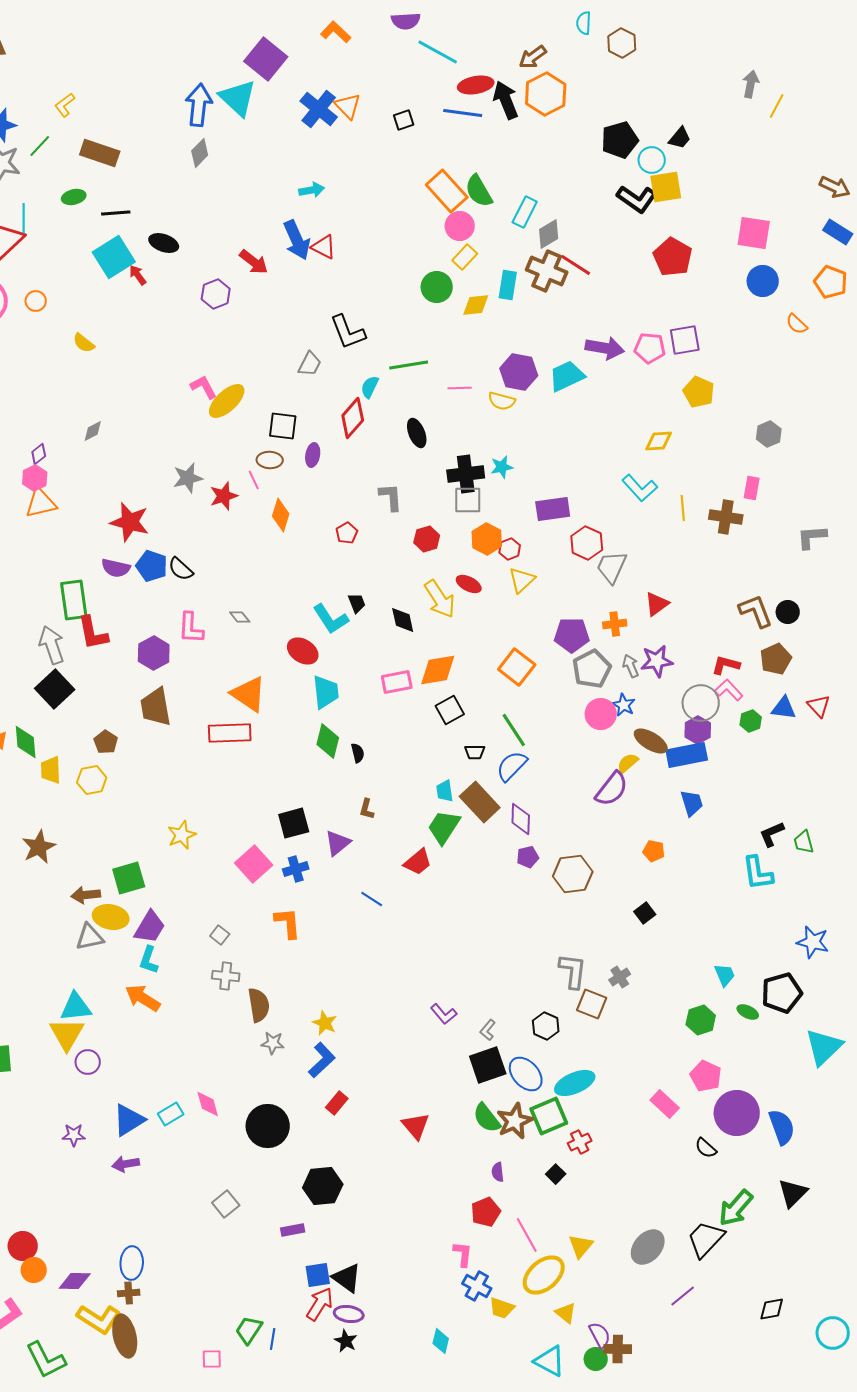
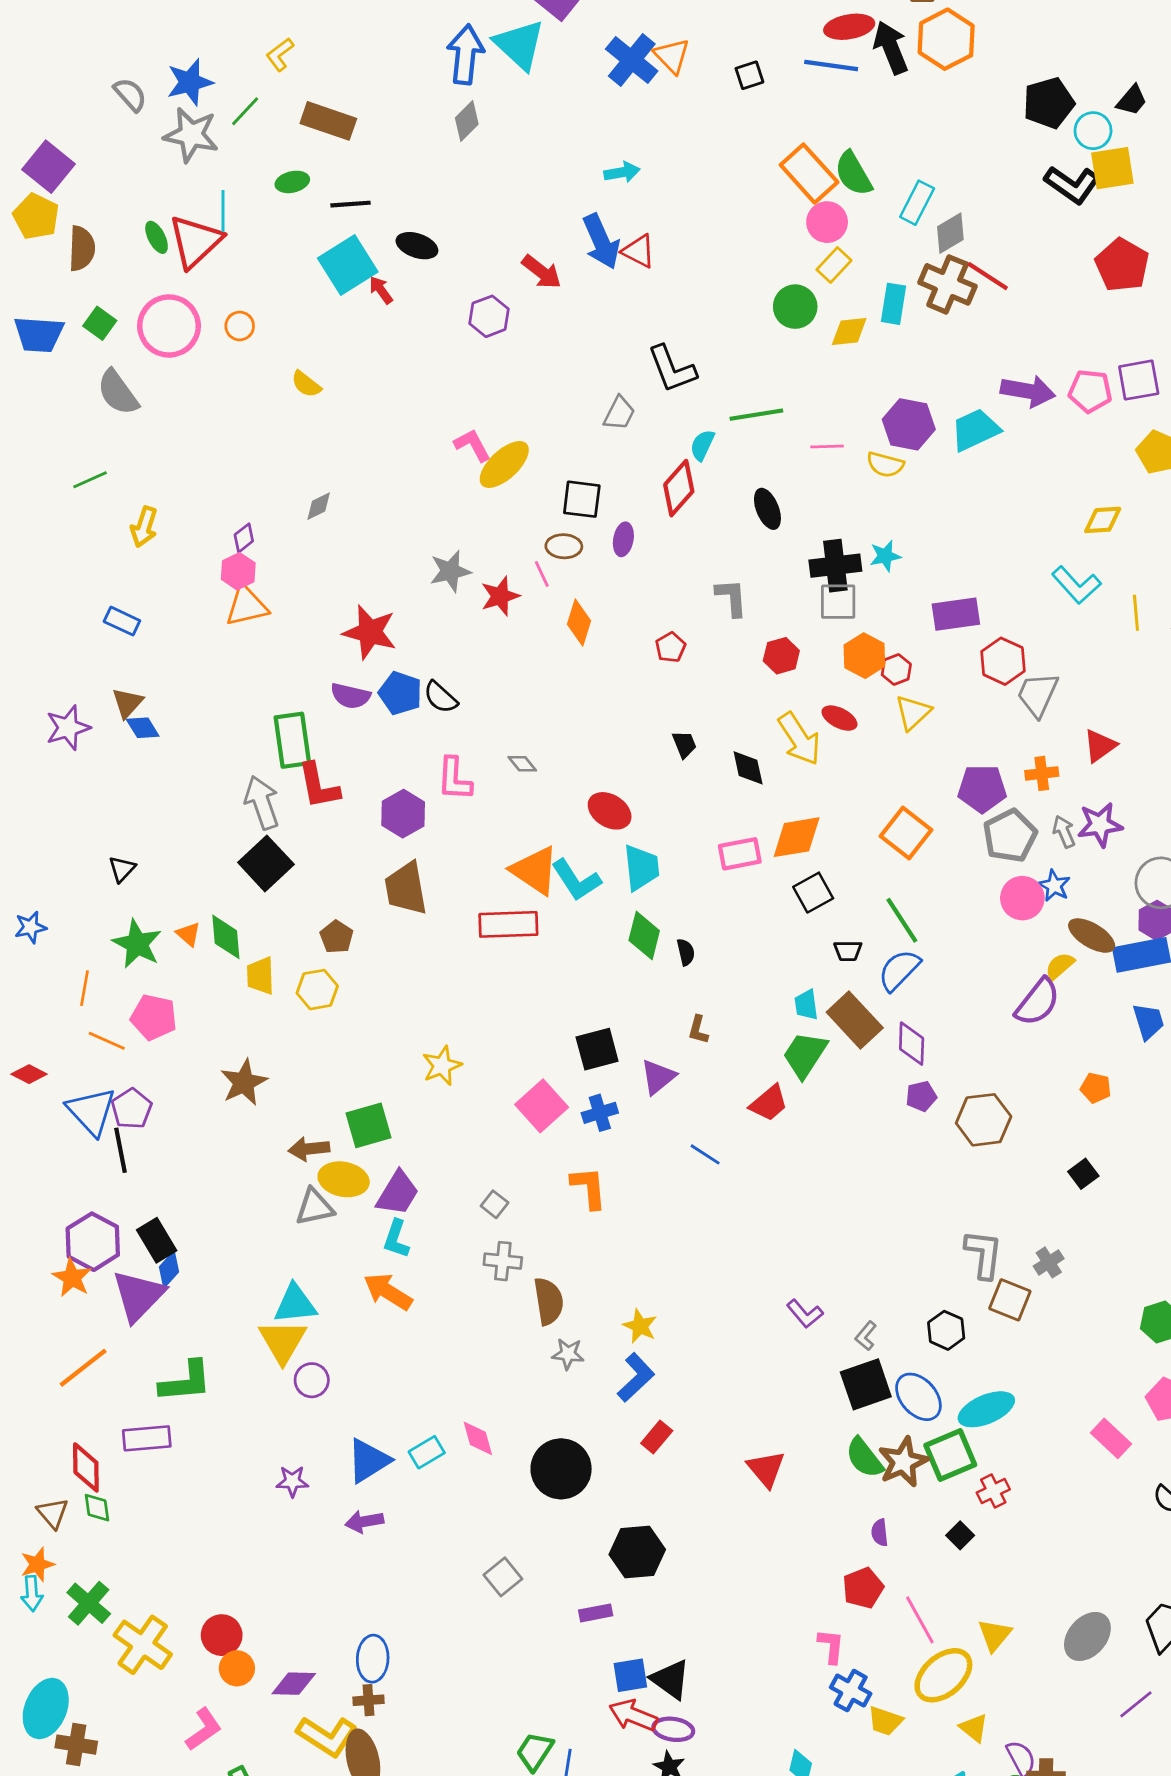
cyan L-shape: (331, 619) -> (576, 880), moved
red arrow: (320, 1304) -> (633, 1715), turned -100

